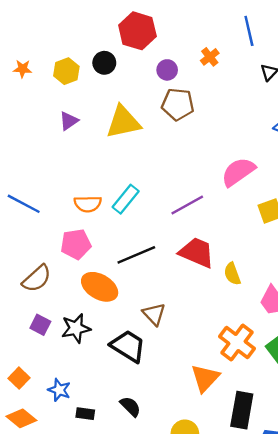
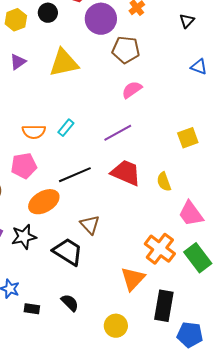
purple circle: (167, 70) -> (101, 19), size x1.8
brown pentagon: (178, 104) -> (126, 50), moved
pink semicircle: (238, 172) -> (132, 90), moved, size x0.7
cyan rectangle: (126, 199) -> (66, 128), size x0.7
yellow semicircle: (232, 274) -> (164, 182), moved
orange ellipse: (100, 287) -> (44, 202), turned -60

